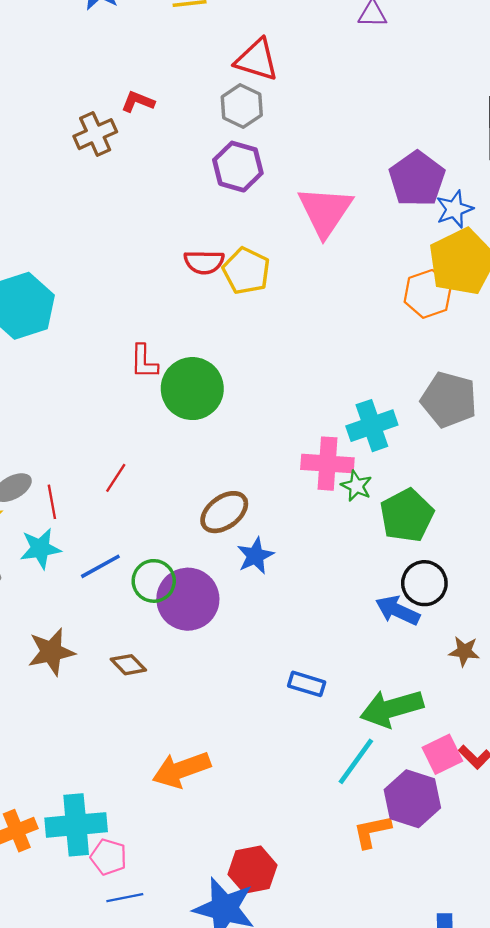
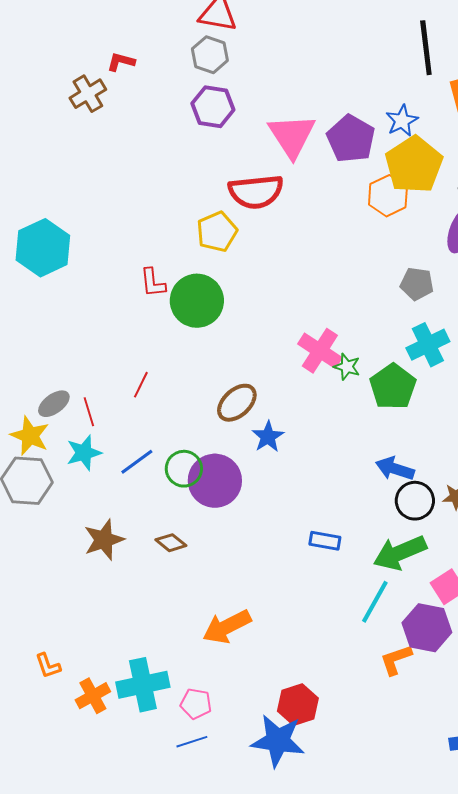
purple pentagon: (417, 179) -> (351, 139), moved
red semicircle: (204, 262) -> (256, 192), moved, size x1.6
yellow pentagon: (246, 271) -> (217, 232), moved, turned 30
gray pentagon: (449, 400) -> (417, 284), size x0.7
cyan cross: (372, 426) -> (428, 345), moved
pink cross: (327, 464) -> (320, 351), turned 36
black circle: (424, 583) -> (415, 501), moved
pink pentagon: (109, 857) -> (196, 704), moved

